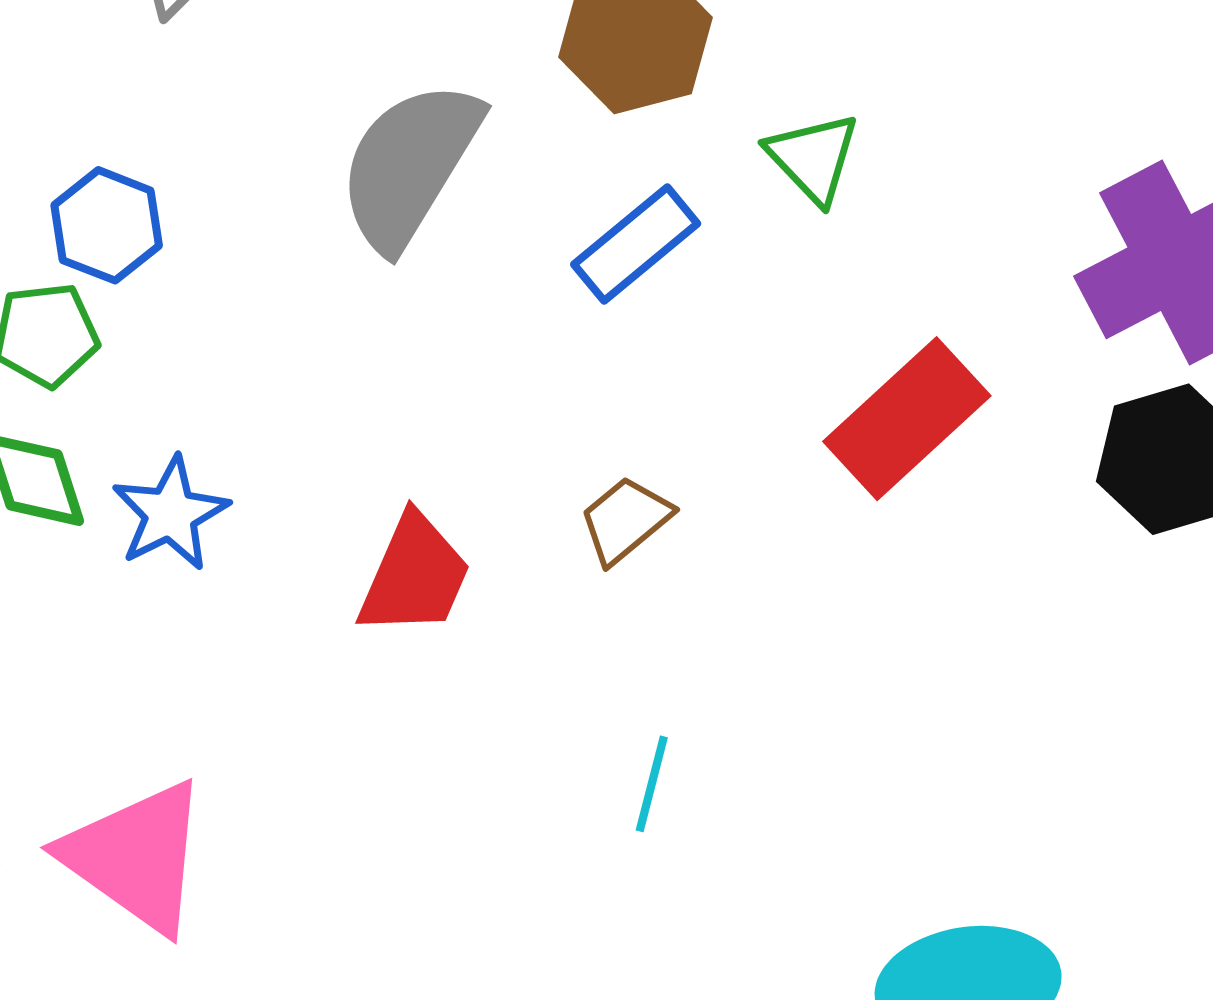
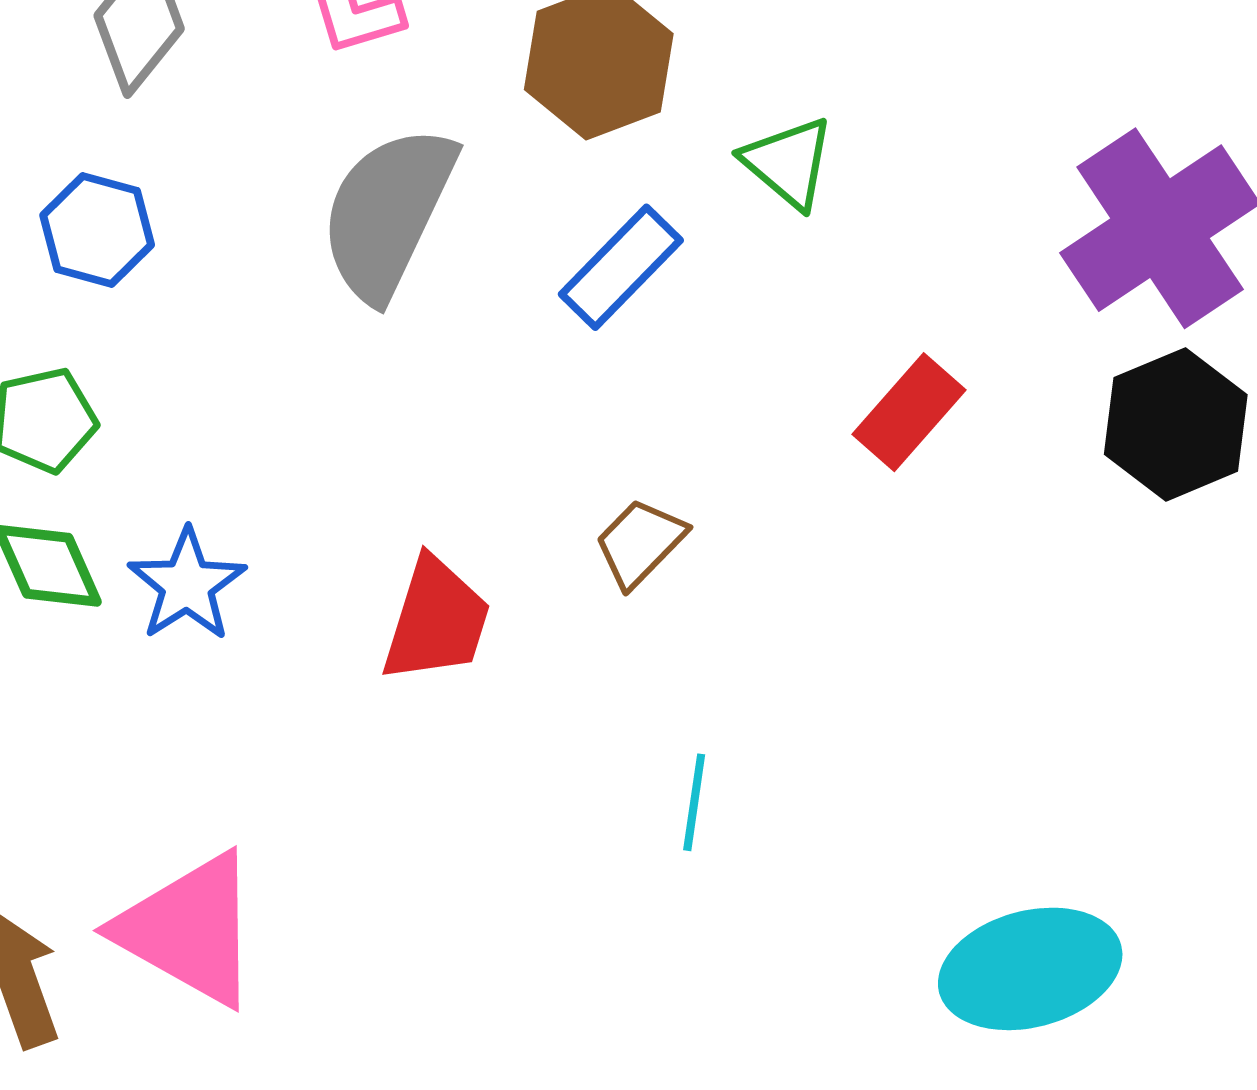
blue hexagon: (107, 225) -> (97, 230), moved
red rectangle: (907, 419) -> (909, 412), size x0.7

